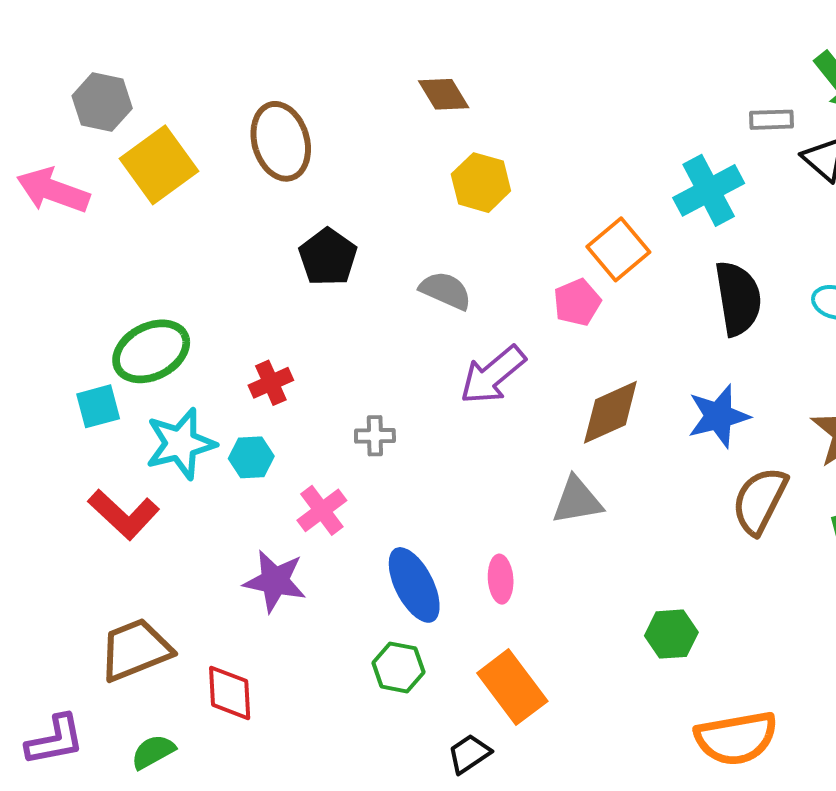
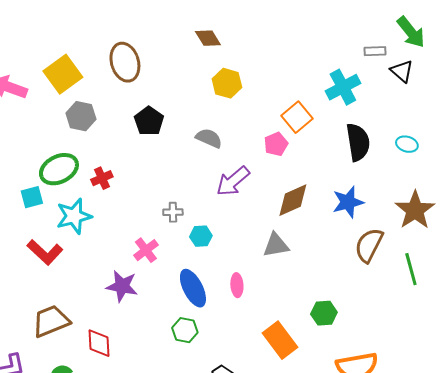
gray hexagon: (102, 102) -> (81, 116), moved
red cross: (271, 383) -> (102, 178), moved
cyan hexagon: (251, 457) -> (201, 236), moved
orange rectangle: (512, 687) -> (280, 340), moved

